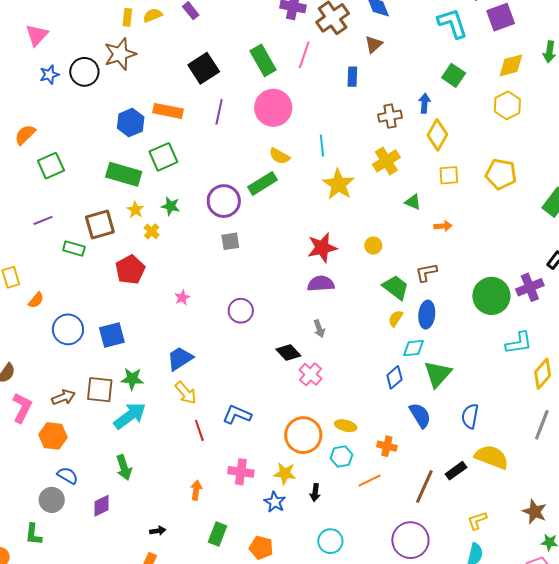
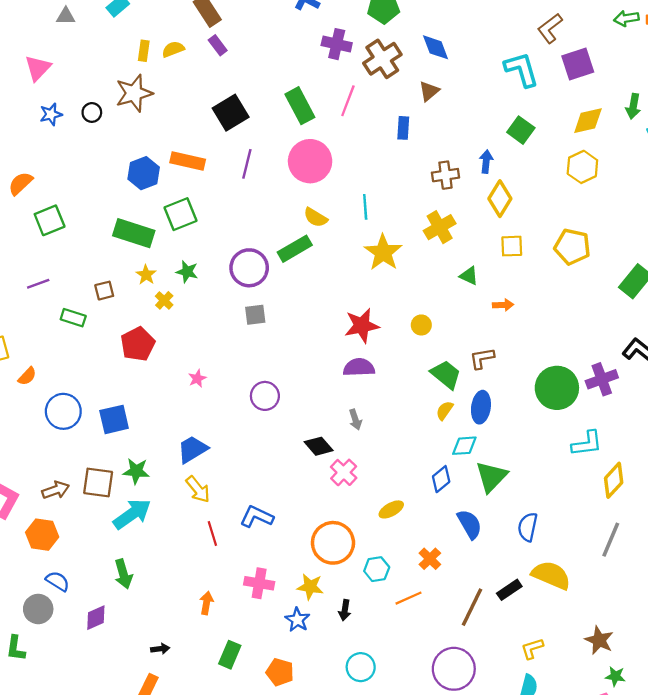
black circle: (84, 72) -> (92, 112), size x0.6
brown square: (100, 224) -> (104, 291), size x0.6
yellow ellipse: (346, 426) -> (391, 509), moved, turned -45
orange cross: (387, 446) -> (430, 559), turned 30

